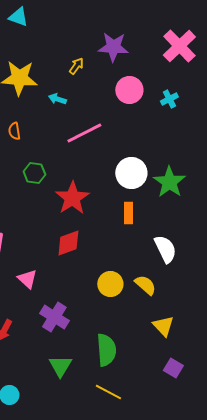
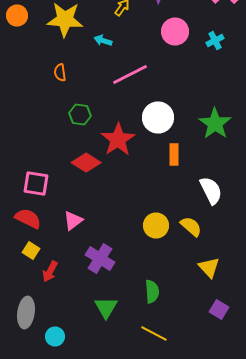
white circle: (131, 173) -> (158, 118), moved
red diamond: (68, 243) -> (86, 162), moved, turned 52
pink triangle: (27, 279) -> (73, 220), turned 40
green semicircle: (106, 350) -> (152, 292), size x0.7

